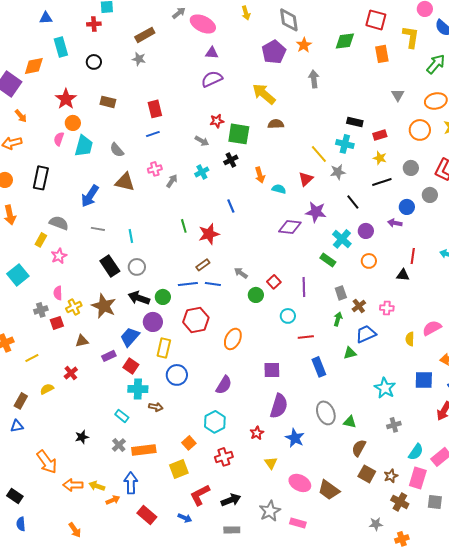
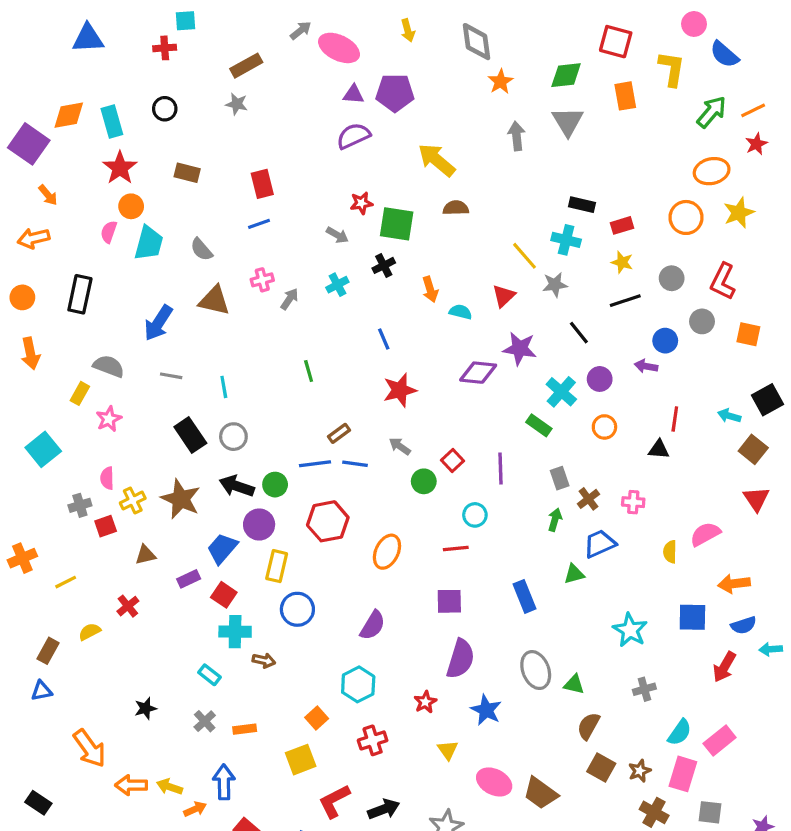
blue triangle: (46, 18) -> (88, 38), size x1.5
cyan rectangle: (61, 47) -> (112, 122), moved
purple pentagon: (274, 52) -> (395, 93), moved, turned 30
gray triangle: (398, 95) -> (568, 122), moved, size x1.5
red star: (209, 234) -> (400, 390), moved
red line: (306, 337) -> (456, 548), moved
orange rectangle: (144, 450) -> (245, 729), size x0.6

